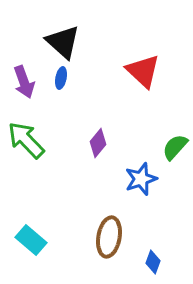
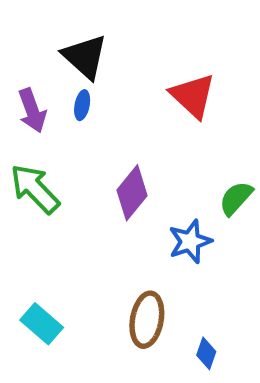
purple diamond: (98, 143) -> (132, 193), size x1.4

